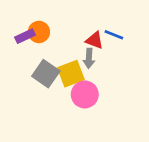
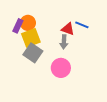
purple rectangle: (25, 36) -> (18, 26), turned -40
yellow square: (71, 74) -> (31, 38), moved

